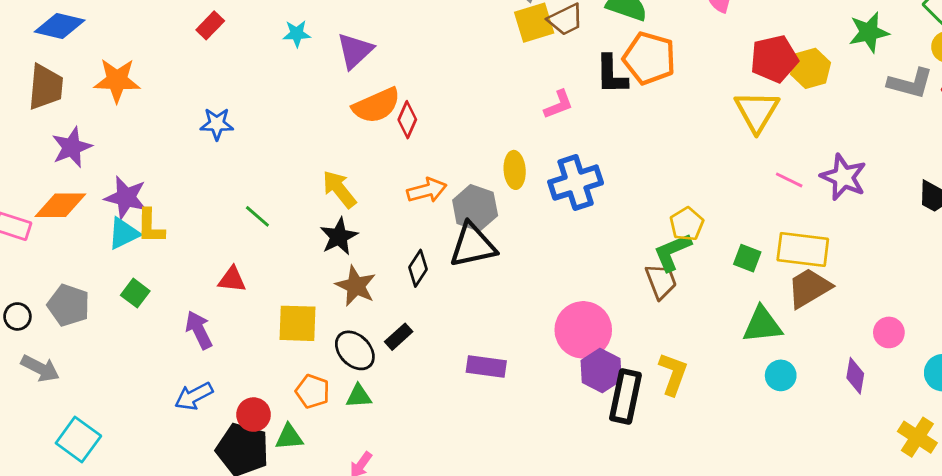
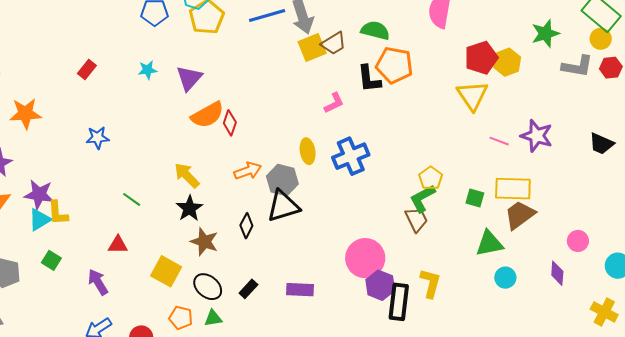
yellow square: (297, 323) -> (166, 271), turned 32
black rectangle: (399, 337) -> (248, 289), moved

